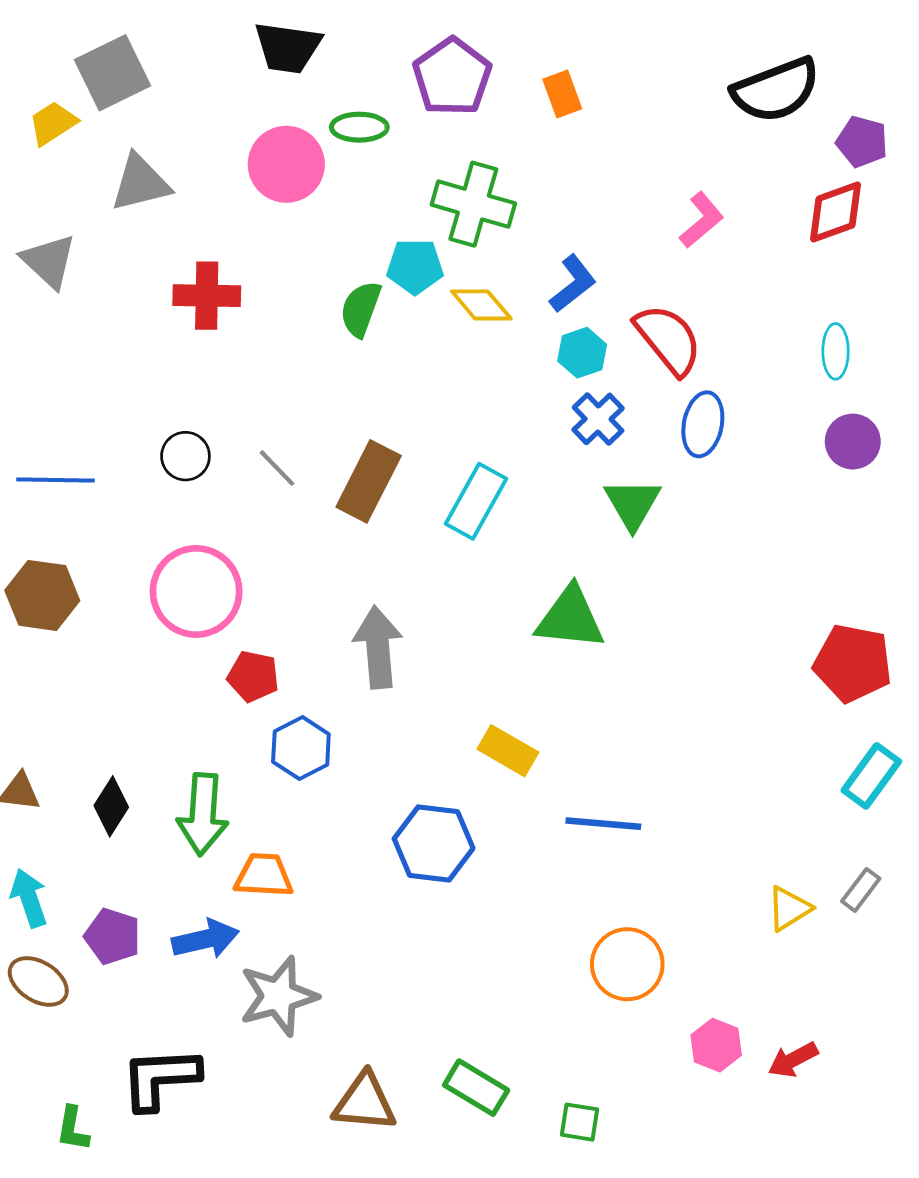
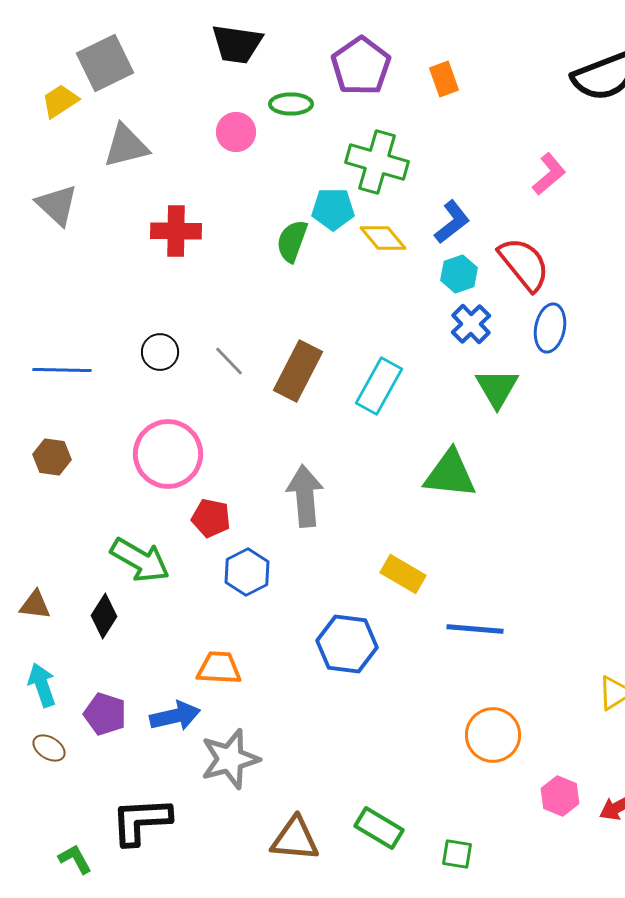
pink circle: (286, 164) -> (236, 132), size x0.7
brown hexagon: (42, 595) -> (52, 457), size x0.7
green arrow: (203, 814) -> (140, 560), moved, turned -64
brown ellipse: (38, 981) -> (49, 748), size x0.7
green L-shape: (73, 1129) -> (75, 859), turned 141

